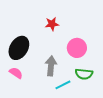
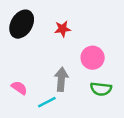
black ellipse: (19, 48) -> (22, 24), moved
cyan line: (63, 85) -> (47, 102), moved

